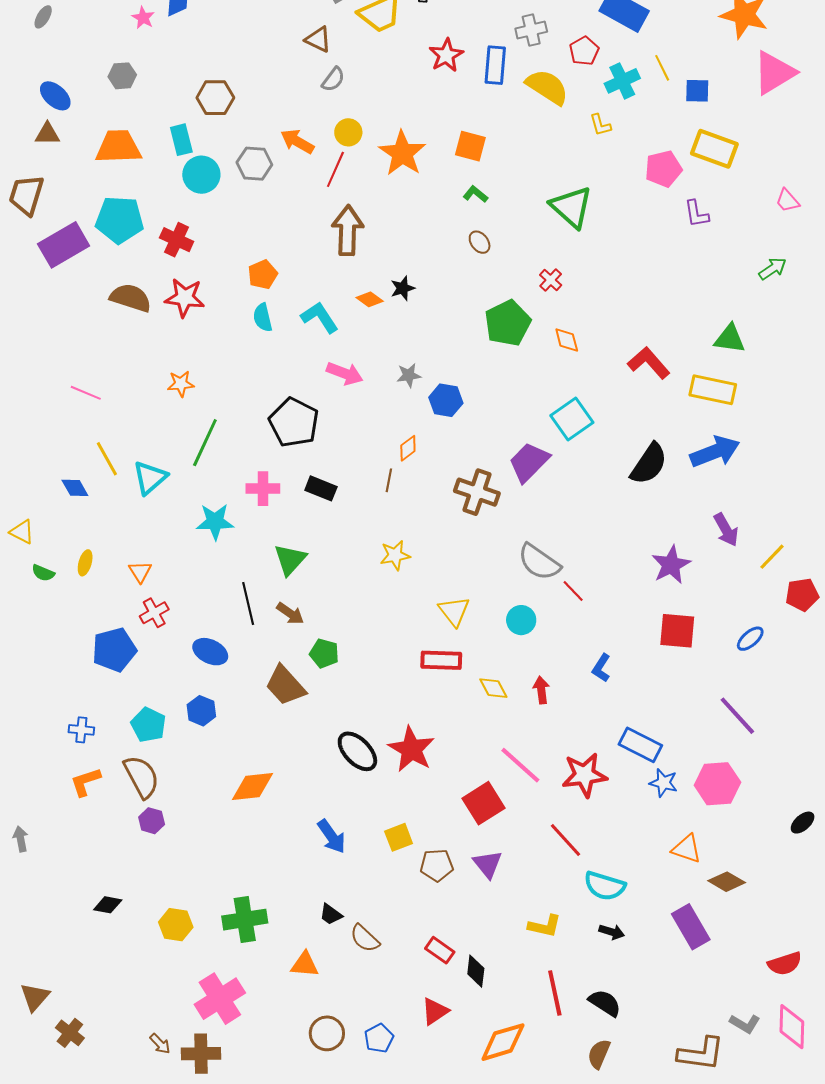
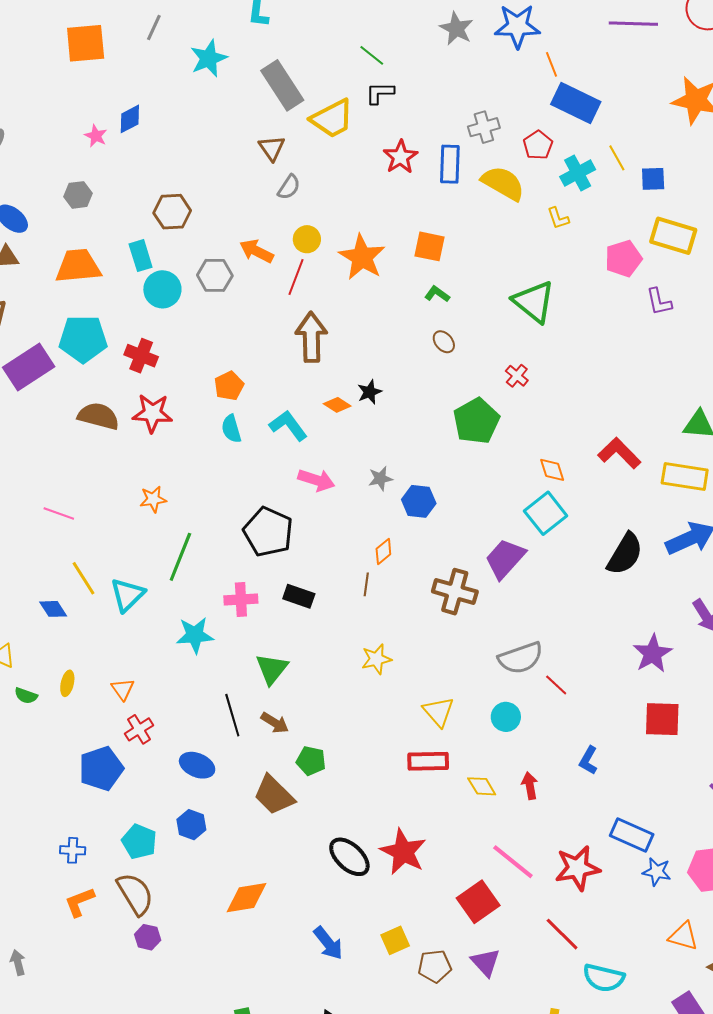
brown triangle: (318, 39) -> (272, 148), turned 32
orange diamond: (567, 340) -> (552, 470), moved
gray semicircle: (539, 562) -> (521, 658), turned -51

